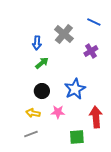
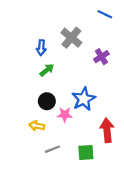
blue line: (94, 22) -> (105, 14), moved
pink star: (58, 112) -> (65, 115), moved
gray line: (31, 134) -> (52, 149), moved

